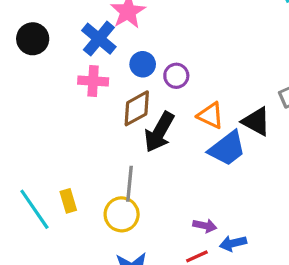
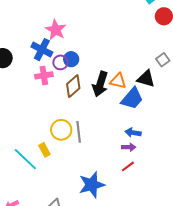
purple circle: (176, 76) -> (60, 62), moved
black arrow: (159, 132) -> (100, 84), moved
yellow circle: (122, 214) -> (61, 130), moved
blue arrow: (233, 243) -> (133, 133), moved, turned 35

